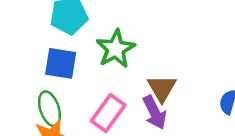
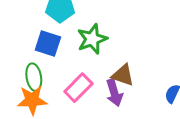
brown triangle: (162, 88) -> (123, 75), turned -50

